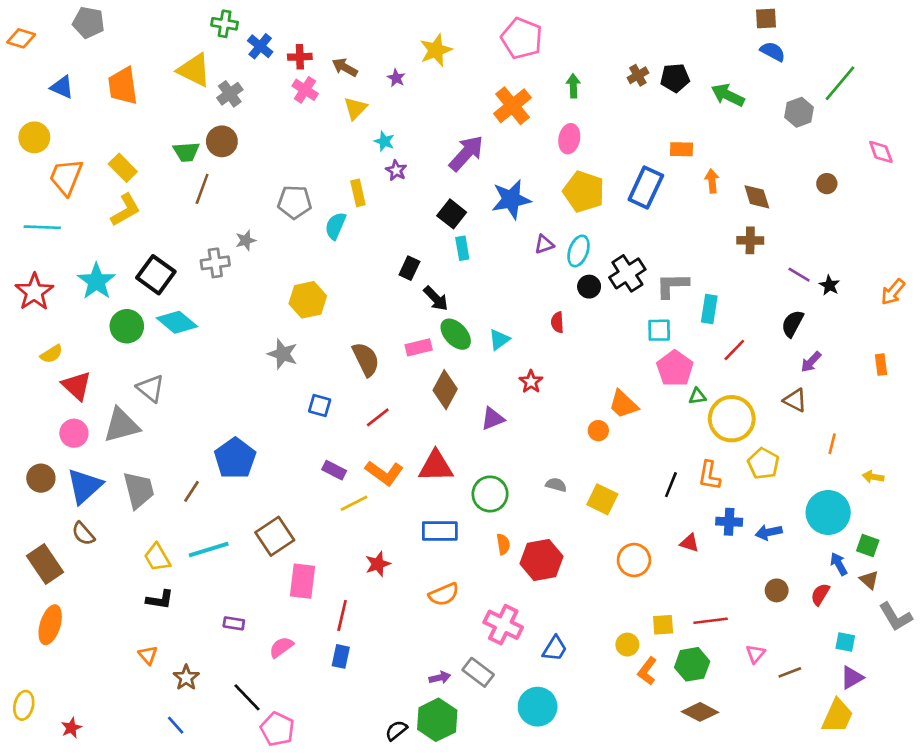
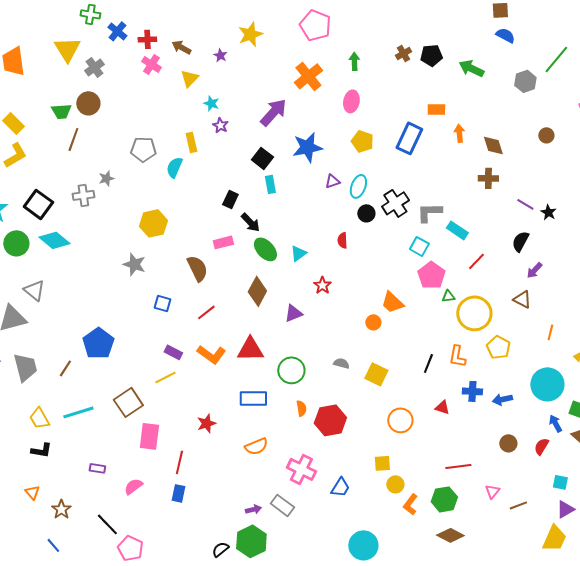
yellow triangle: (194, 70) -> (67, 49), turned 32
yellow pentagon: (584, 192) -> (362, 141), size x0.7
cyan rectangle: (709, 309) -> (457, 230), turned -65
cyan square: (659, 330) -> (419, 246), turned 30
pink rectangle: (419, 347) -> (223, 242), moved
yellow line: (354, 503) -> (165, 377), moved
yellow square: (663, 625) -> (382, 463), moved
cyan circle: (538, 707) -> (363, 545), moved

